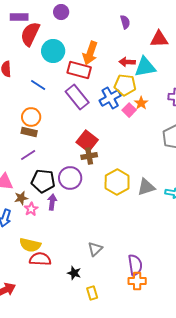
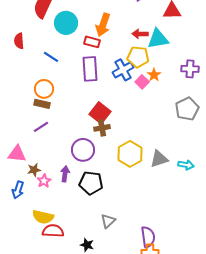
red rectangle: (79, 70) -> (92, 42), size x0.7
purple rectangle: (77, 97) -> (90, 69), turned 35
black pentagon: (43, 181) -> (91, 183), moved

